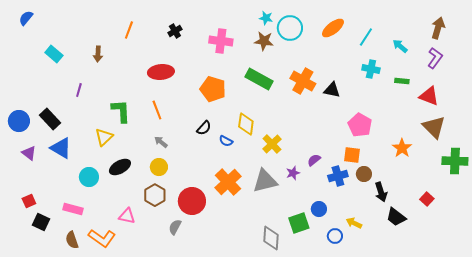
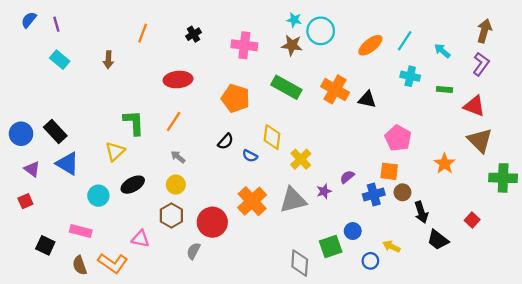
orange ellipse: (333, 28) -> (370, 45), moved
purple line: (79, 90) -> (56, 24), moved, turned -32
orange line: (157, 110) -> (174, 122), turned 54
red square: (29, 201) -> (25, 201), moved

